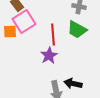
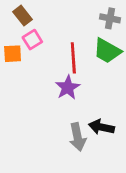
pink square: (24, 22) -> (32, 40), size x0.6

